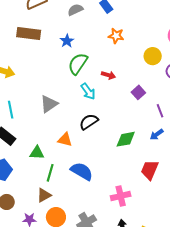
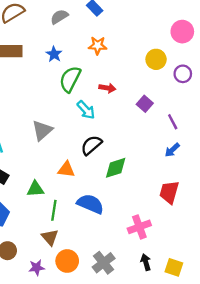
orange star: (116, 36) -> (98, 45), moved
green diamond: (126, 139) -> (116, 168), moved
brown triangle: (44, 195) -> (50, 237), turned -35

